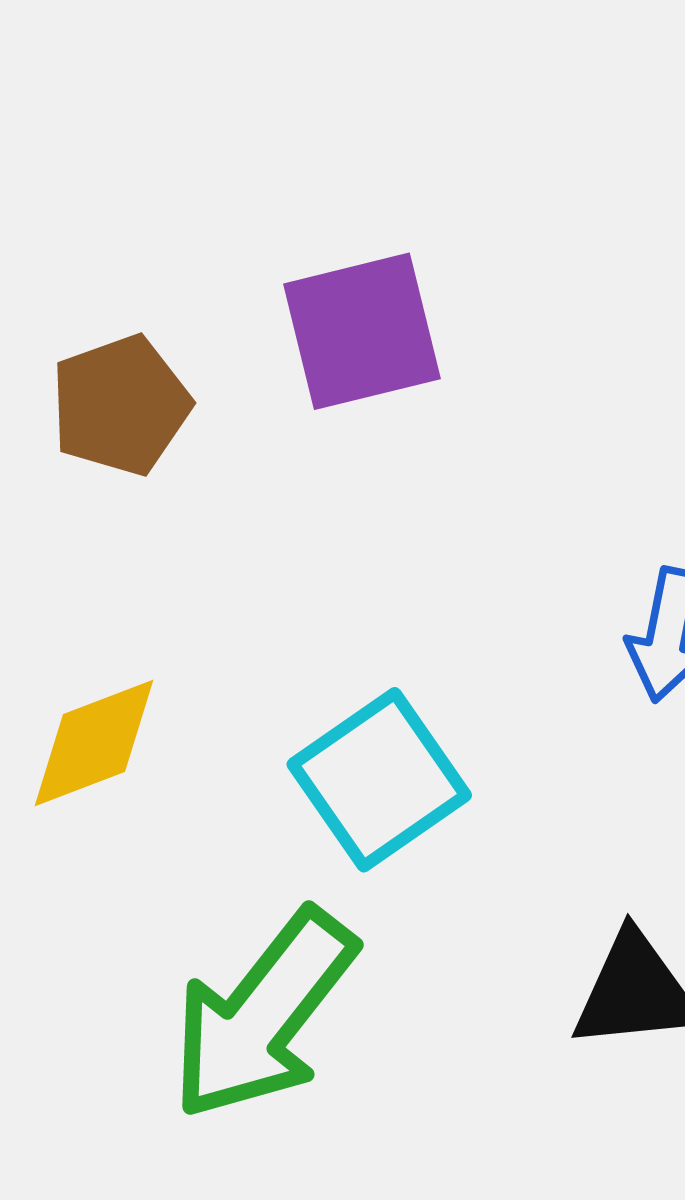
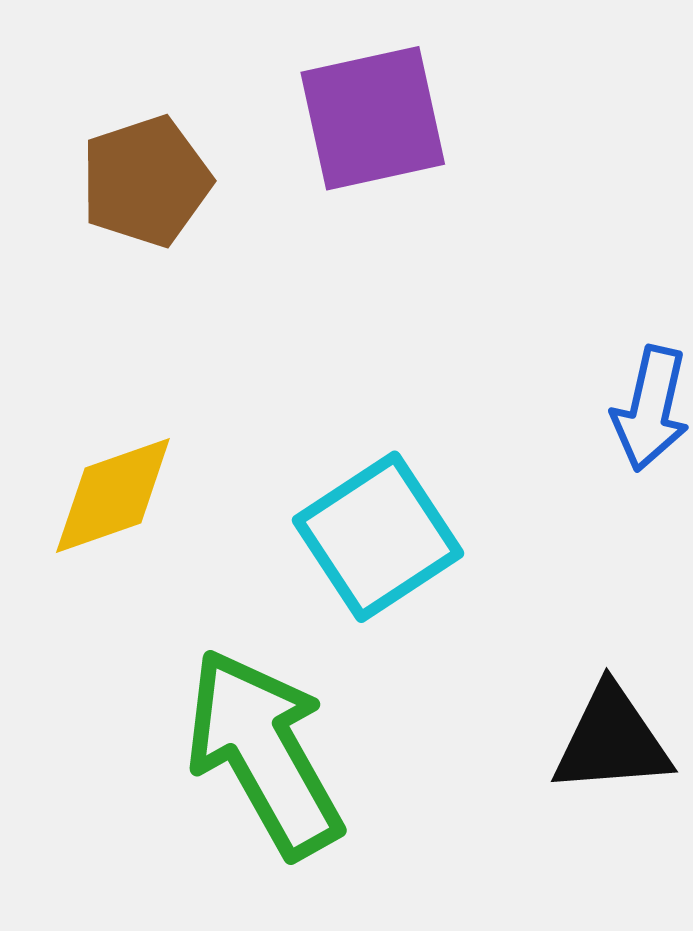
green arrow: (263, 1015) -> (264, 753), turned 111

